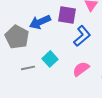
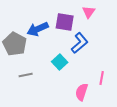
cyan square: (50, 59) -> (60, 62), moved
pink semicircle: (81, 69) -> (82, 92), moved, turned -36

